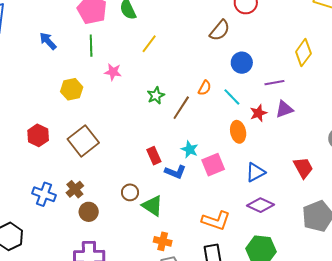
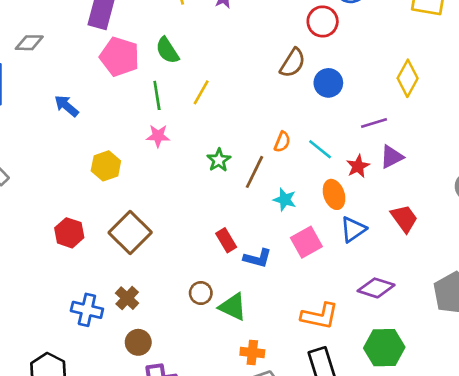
green line: (91, 46) -> (157, 95), moved
blue circle: (242, 63) -> (328, 83), moved
cyan star: (190, 149) -> (285, 200), moved
red trapezoid: (303, 168) -> (404, 218), moved
blue triangle: (255, 172) -> (353, 229), moved
brown circle: (89, 212) -> (138, 342), moved

